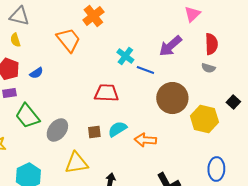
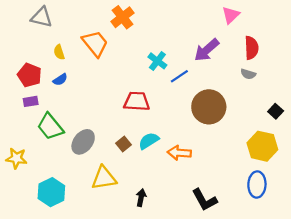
yellow semicircle: (15, 40) -> (59, 52), moved
blue line: (145, 70) -> (179, 76), turned -54
yellow hexagon: (204, 119) -> (262, 146), moved
brown square: (94, 132) -> (124, 144), turned -32

